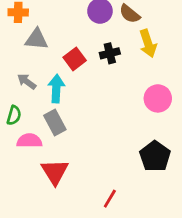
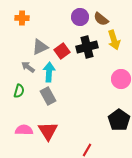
gray triangle: (37, 39) -> (40, 47), moved, turned -30
black cross: (110, 53) -> (87, 47), size x1.5
pink semicircle: (29, 141) -> (24, 130), moved

